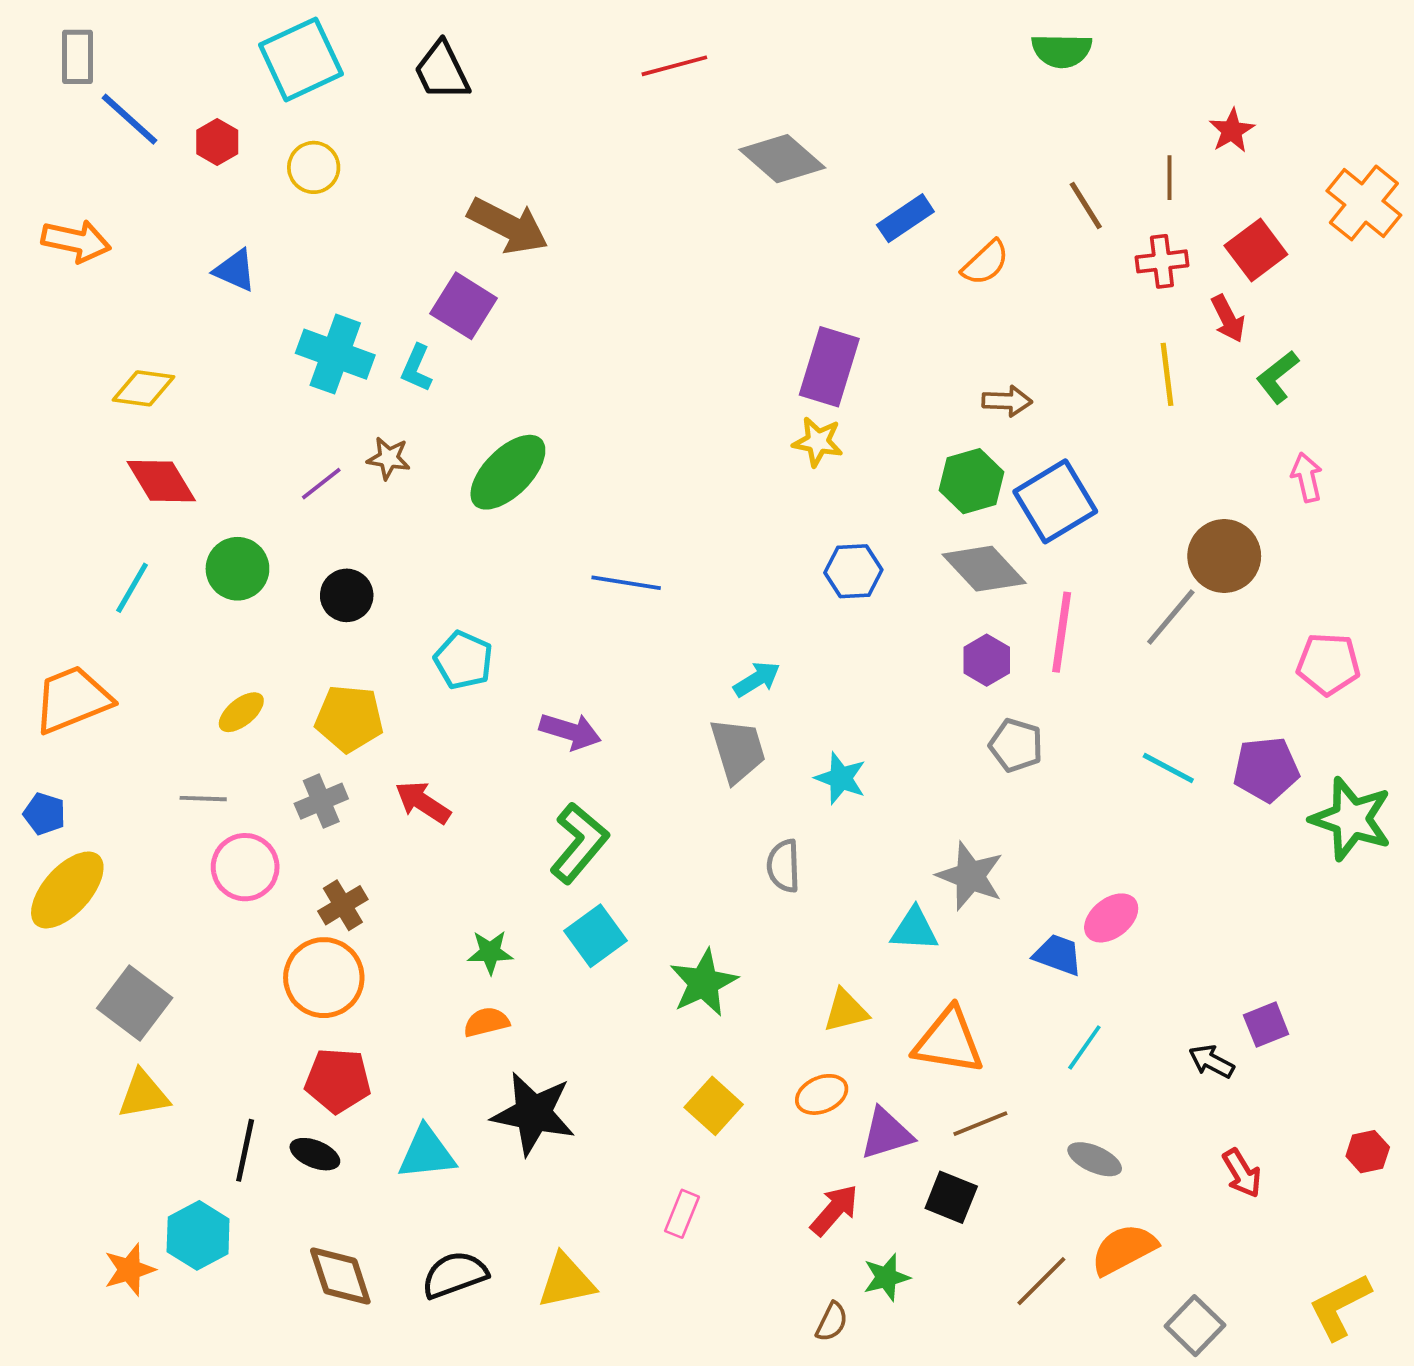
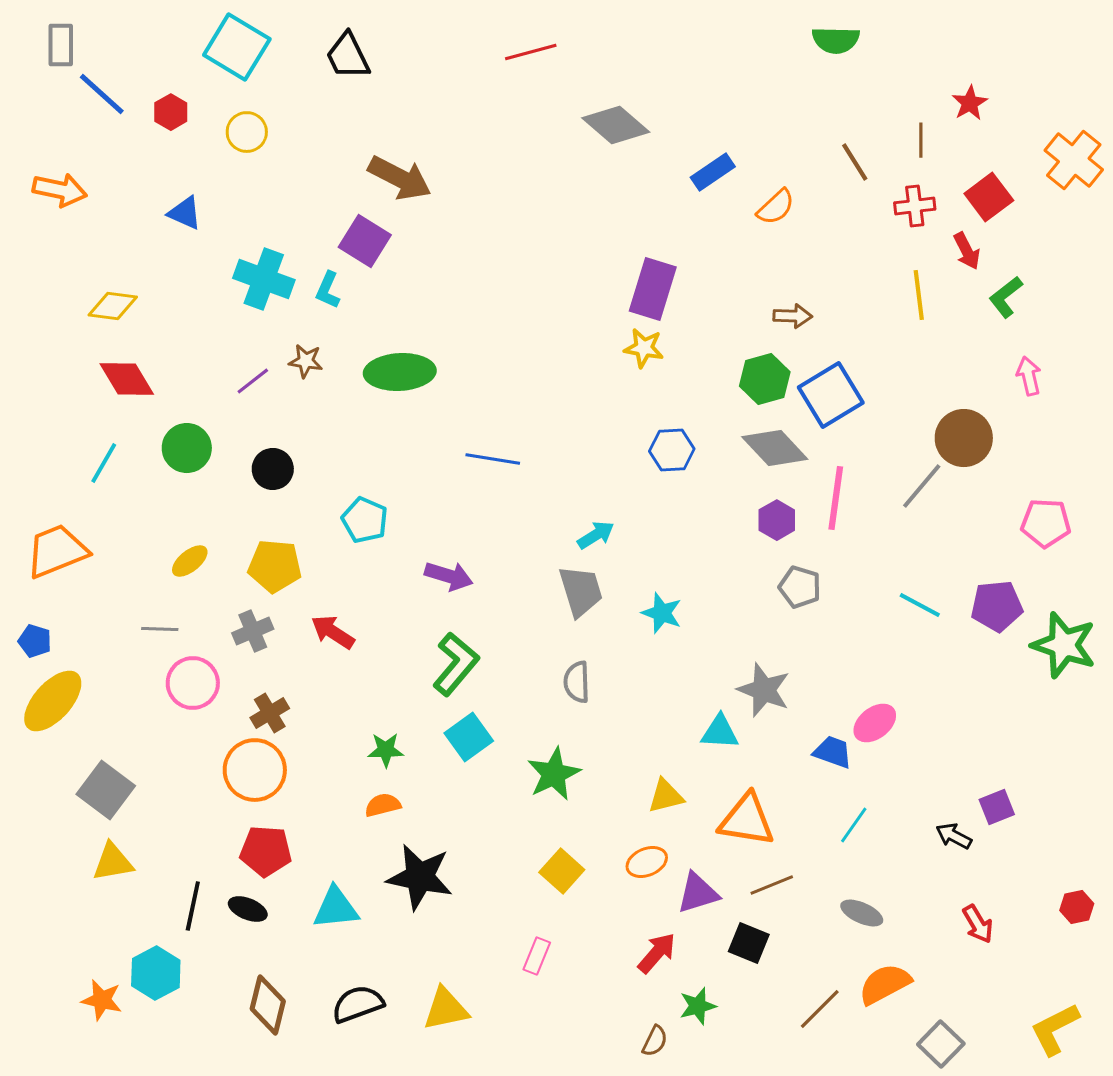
cyan square: (301, 59) -> (237, 47), turned -34
green ellipse: (508, 472) -> (400, 372), turned 42
gray semicircle: (784, 866) -> (577, 682), moved
orange star: (130, 1270) -> (102, 1000), turned 30
brown diamond: (340, 1276) -> (268, 1005), turned 32

